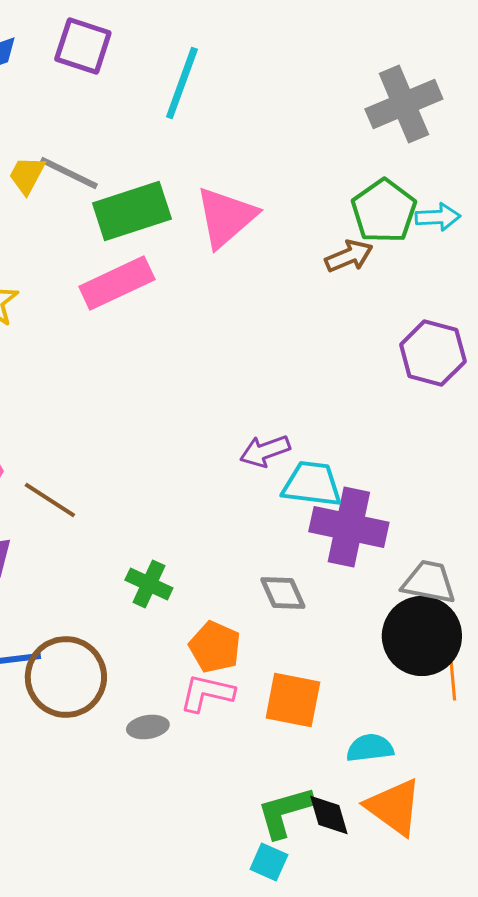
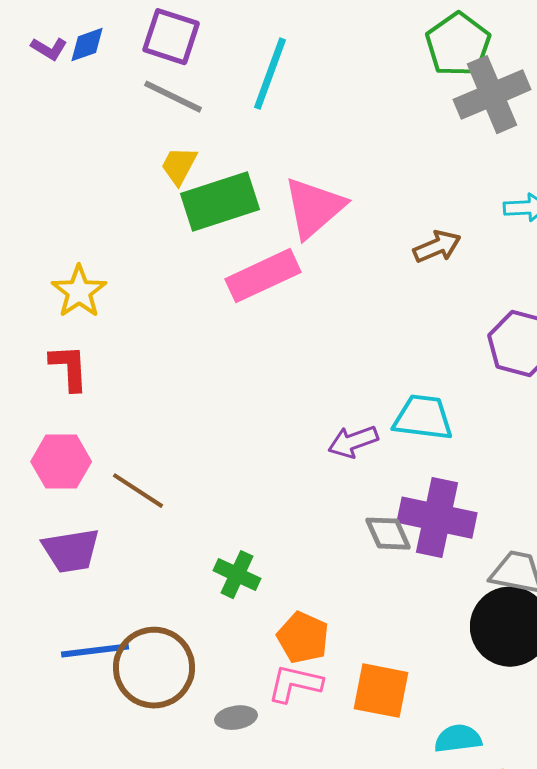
gray line: (69, 173) -> (173, 97), moved
yellow trapezoid: (27, 175) -> (179, 166), moved
green pentagon: (384, 211) -> (458, 45), moved
pink rectangle: (117, 283) -> (263, 276), moved
cyan trapezoid: (312, 484) -> (423, 418), moved
gray diamond: (283, 593) -> (388, 534), moved

